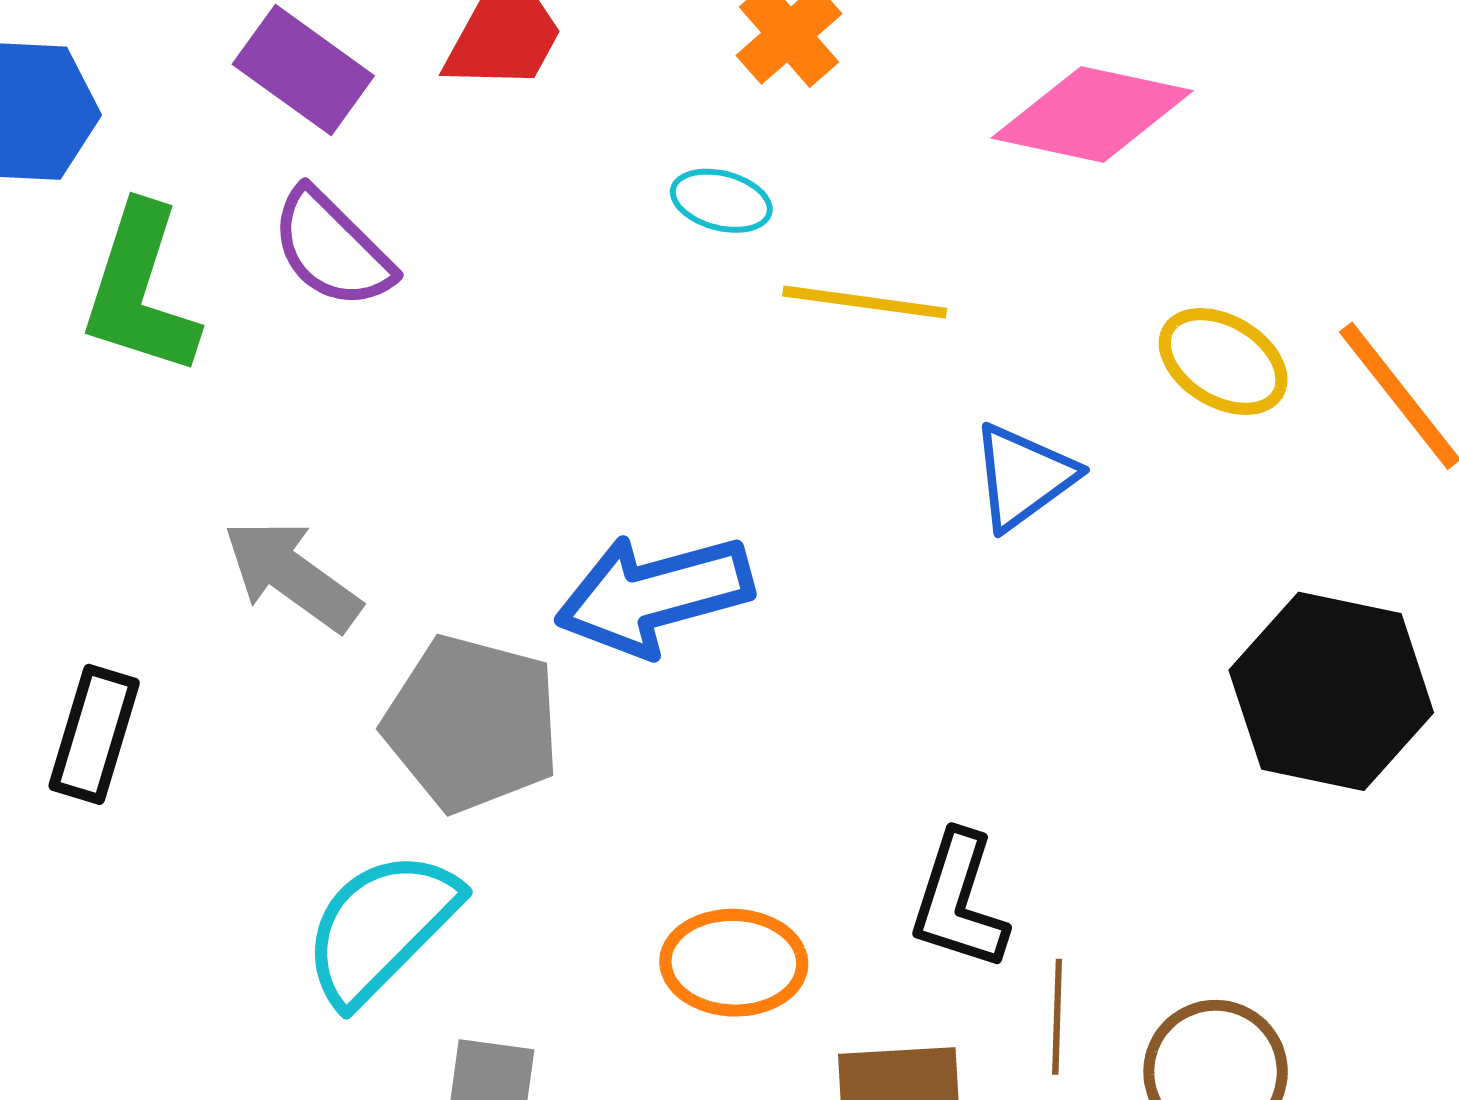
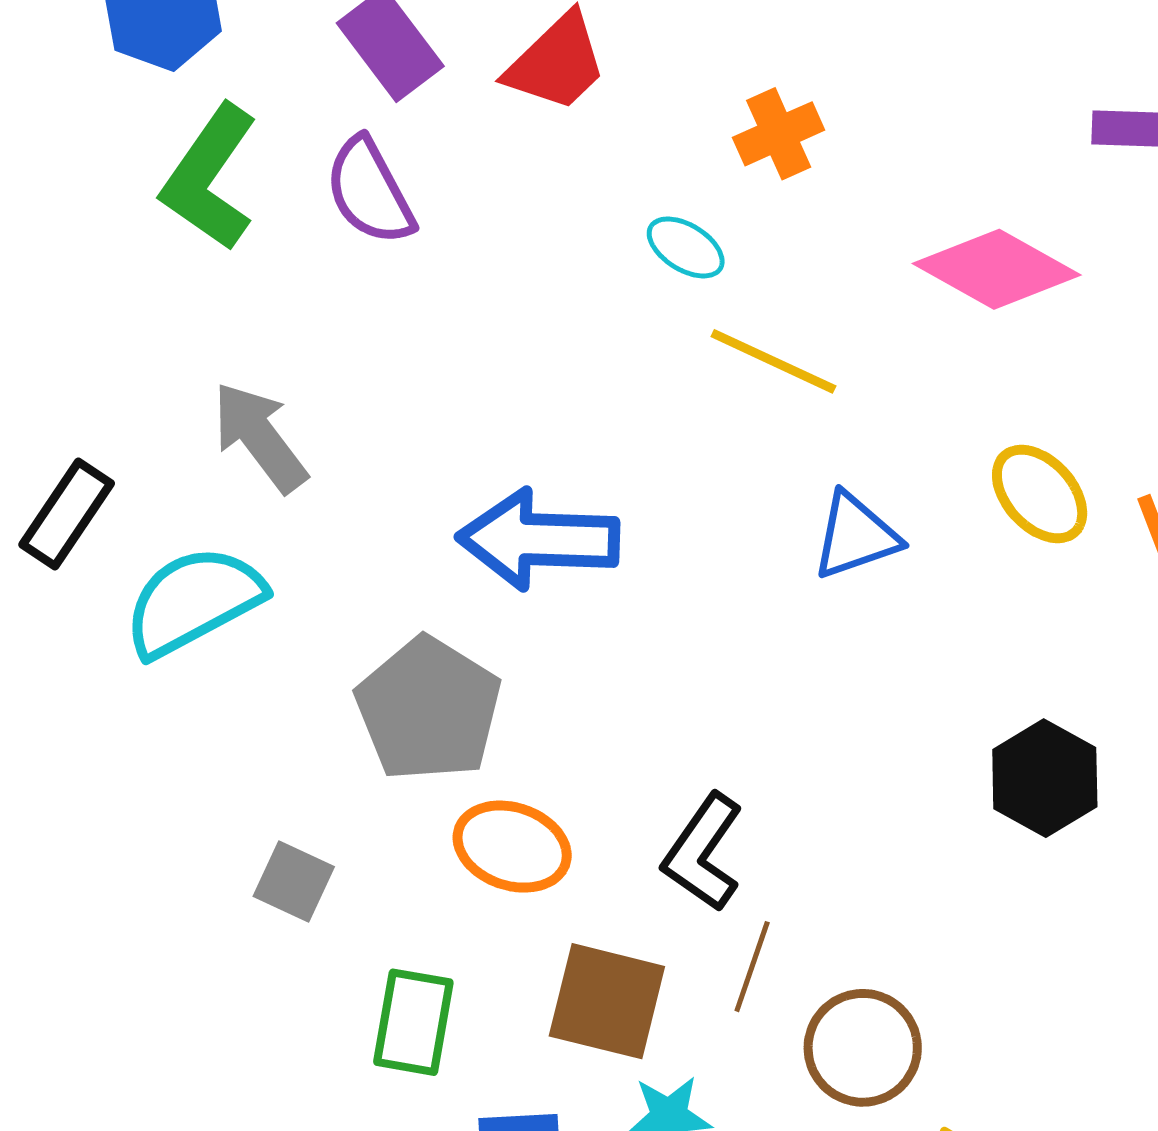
black hexagon: (1331, 691) -> (1045, 778), size x0.7
gray pentagon: (472, 724) -> (428, 709), moved
cyan semicircle: (381, 927) -> (194, 601), moved

